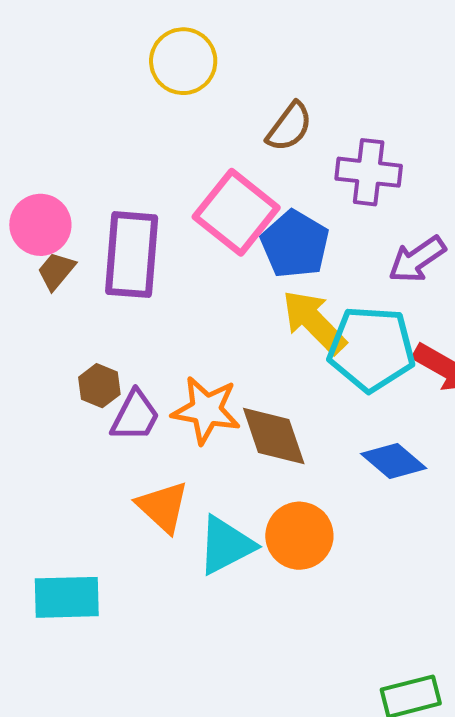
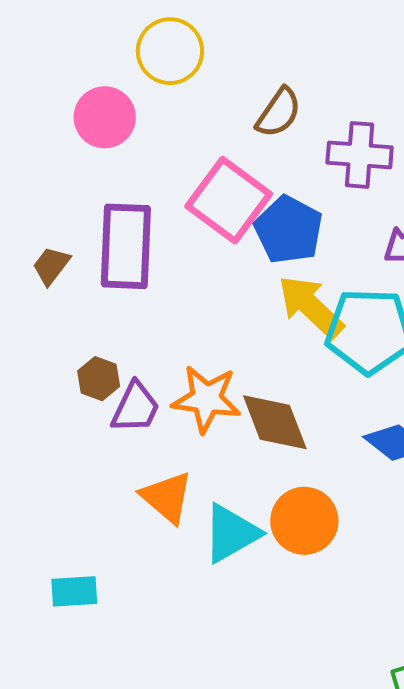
pink circle: (40, 225) -> (105, 117), moved
cyan rectangle: (67, 597) -> (74, 591), size x0.7

